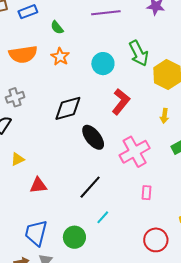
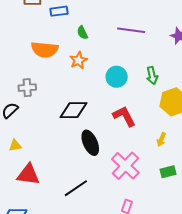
green arrow: (139, 53) -> (152, 76), size x0.7
red L-shape: (121, 102) -> (124, 116), turned -80
pink cross: (135, 152) -> (125, 166), turned -32
red triangle: (38, 185) -> (28, 175), size x1.4

